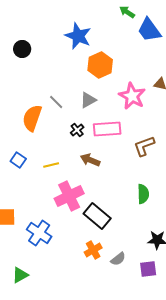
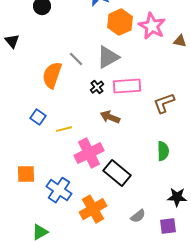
pink star: (132, 96) -> (152, 26), moved
gray triangle: (88, 100) -> (108, 57), size x1.4
yellow line: (51, 165) -> (64, 129), moved
orange cross: (93, 250) -> (93, 209), moved, size x1.5

